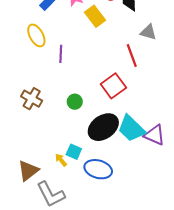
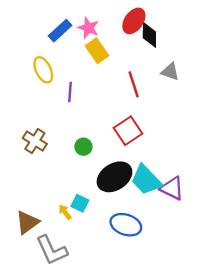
yellow rectangle: (95, 16) -> (97, 51), moved
red line: (132, 55) -> (134, 84), moved
blue ellipse: (98, 169) -> (126, 225), moved

